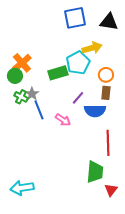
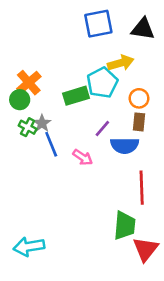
red triangle: (111, 190) -> (146, 249), size x1.5

